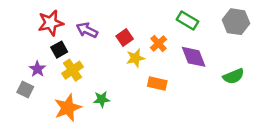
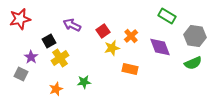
green rectangle: (188, 21) -> (167, 16), moved
gray hexagon: (236, 22) -> (195, 36), moved
red star: (51, 23) -> (20, 19), moved
orange star: (68, 108) -> (56, 89), size x0.6

